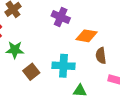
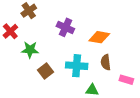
purple cross: (61, 17) -> (65, 27), moved
brown semicircle: (101, 56) -> (106, 62), moved

